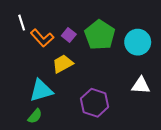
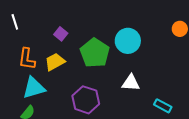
green pentagon: (100, 35) -> (95, 53), moved
orange L-shape: (42, 38) -> (27, 59), moved, turned 50

